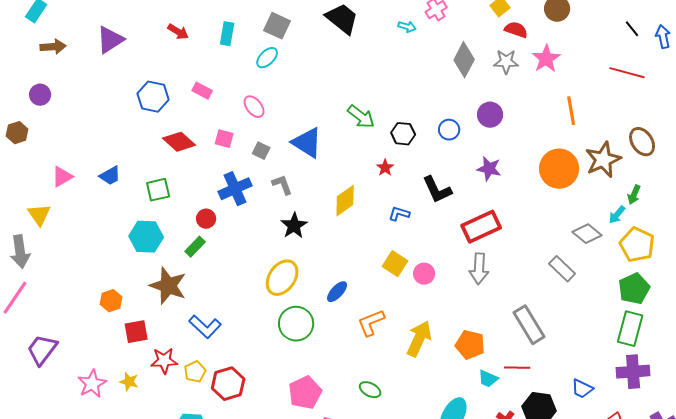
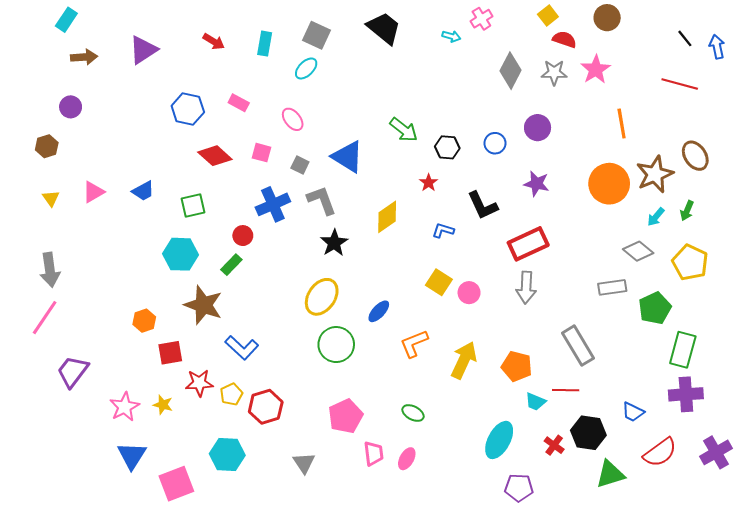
gray L-shape: (282, 185) -> (322, 200), size x1.4
yellow triangle: (39, 215) -> (51, 198), moved, size x0.7
cyan arrow: (617, 215) -> (656, 217), moved
gray rectangle: (562, 269) -> (612, 287), turned -52
green pentagon: (634, 289) -> (655, 308), moved

